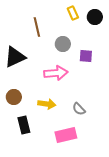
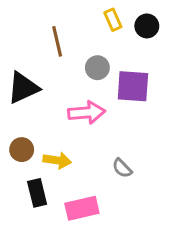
purple square: (86, 56) -> (133, 86), size x1.6
yellow arrow: (47, 104) -> (57, 160), moved
pink rectangle: (66, 135) -> (82, 208), moved

